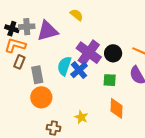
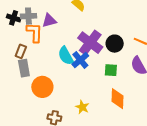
purple triangle: (47, 31) -> (49, 21), size x0.7
orange L-shape: (15, 45) -> (35, 32), moved, turned 75
cyan semicircle: (64, 66) -> (66, 56), turned -48
gray rectangle: (37, 75) -> (24, 68), moved

